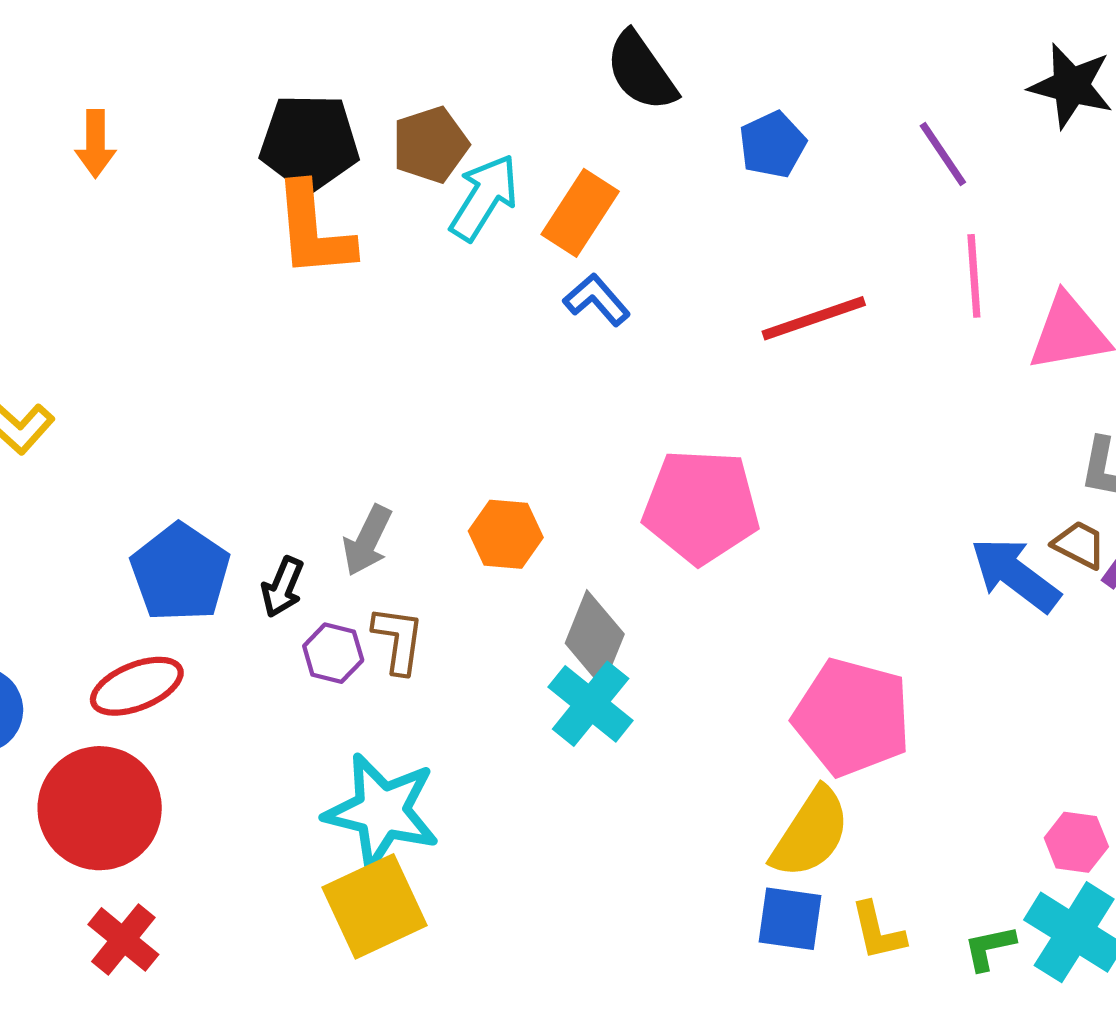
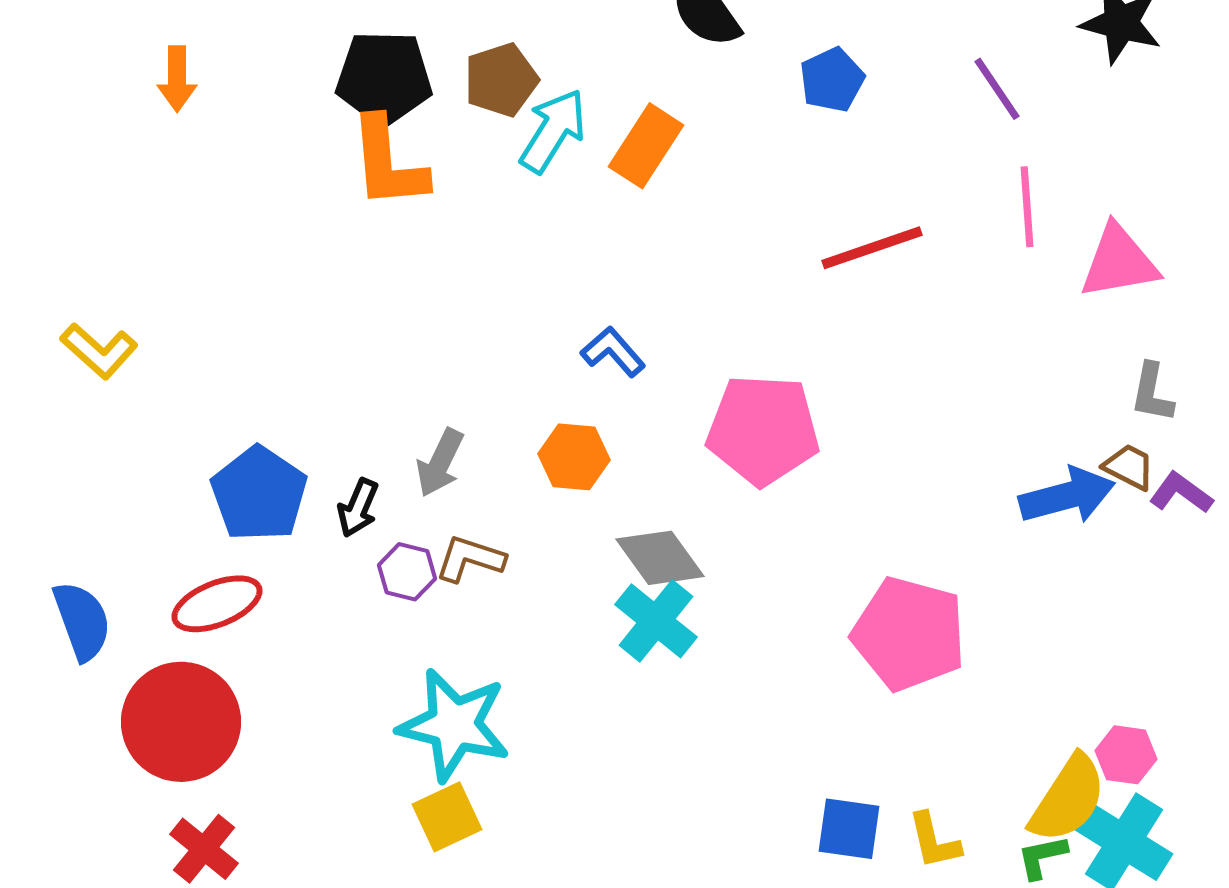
blue L-shape: (597, 300) -> (613, 352), moved
blue arrow: (1015, 575) -> (1067, 496), turned 128
gray diamond: (595, 639) -> (660, 558), turned -58
brown L-shape: (398, 640) -> (470, 559), turned -80
yellow semicircle: (811, 833) -> (1068, 799), moved
yellow square: (375, 906) -> (447, 817), size x0.7

